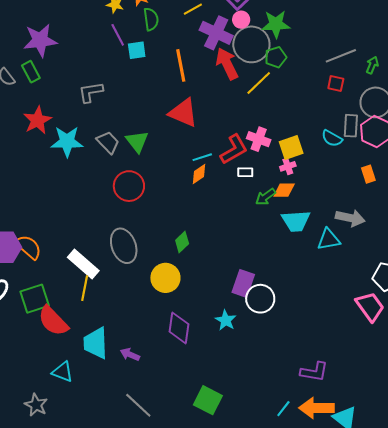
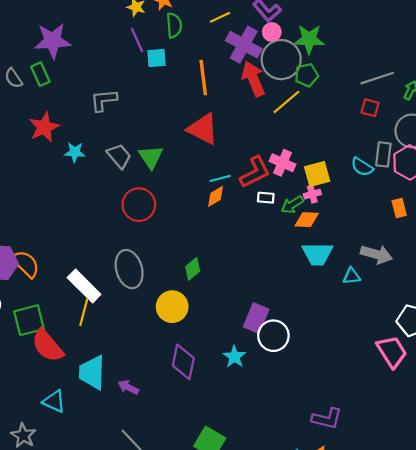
cyan star: (67, 141) -> (75, 152), size x0.6
green arrow: (266, 197) -> (292, 205), moved
cyan triangle: (329, 239) -> (352, 276), size x0.7

